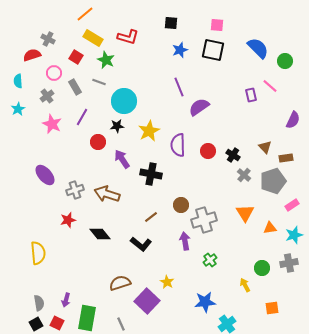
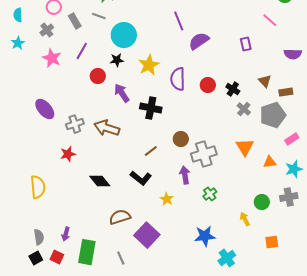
purple rectangle: (251, 95) -> (246, 44), moved
purple semicircle: (293, 120) -> (293, 54), turned 66
black diamond: (100, 234) -> (100, 181), moved
yellow star: (167, 282) -> (167, 199), moved

